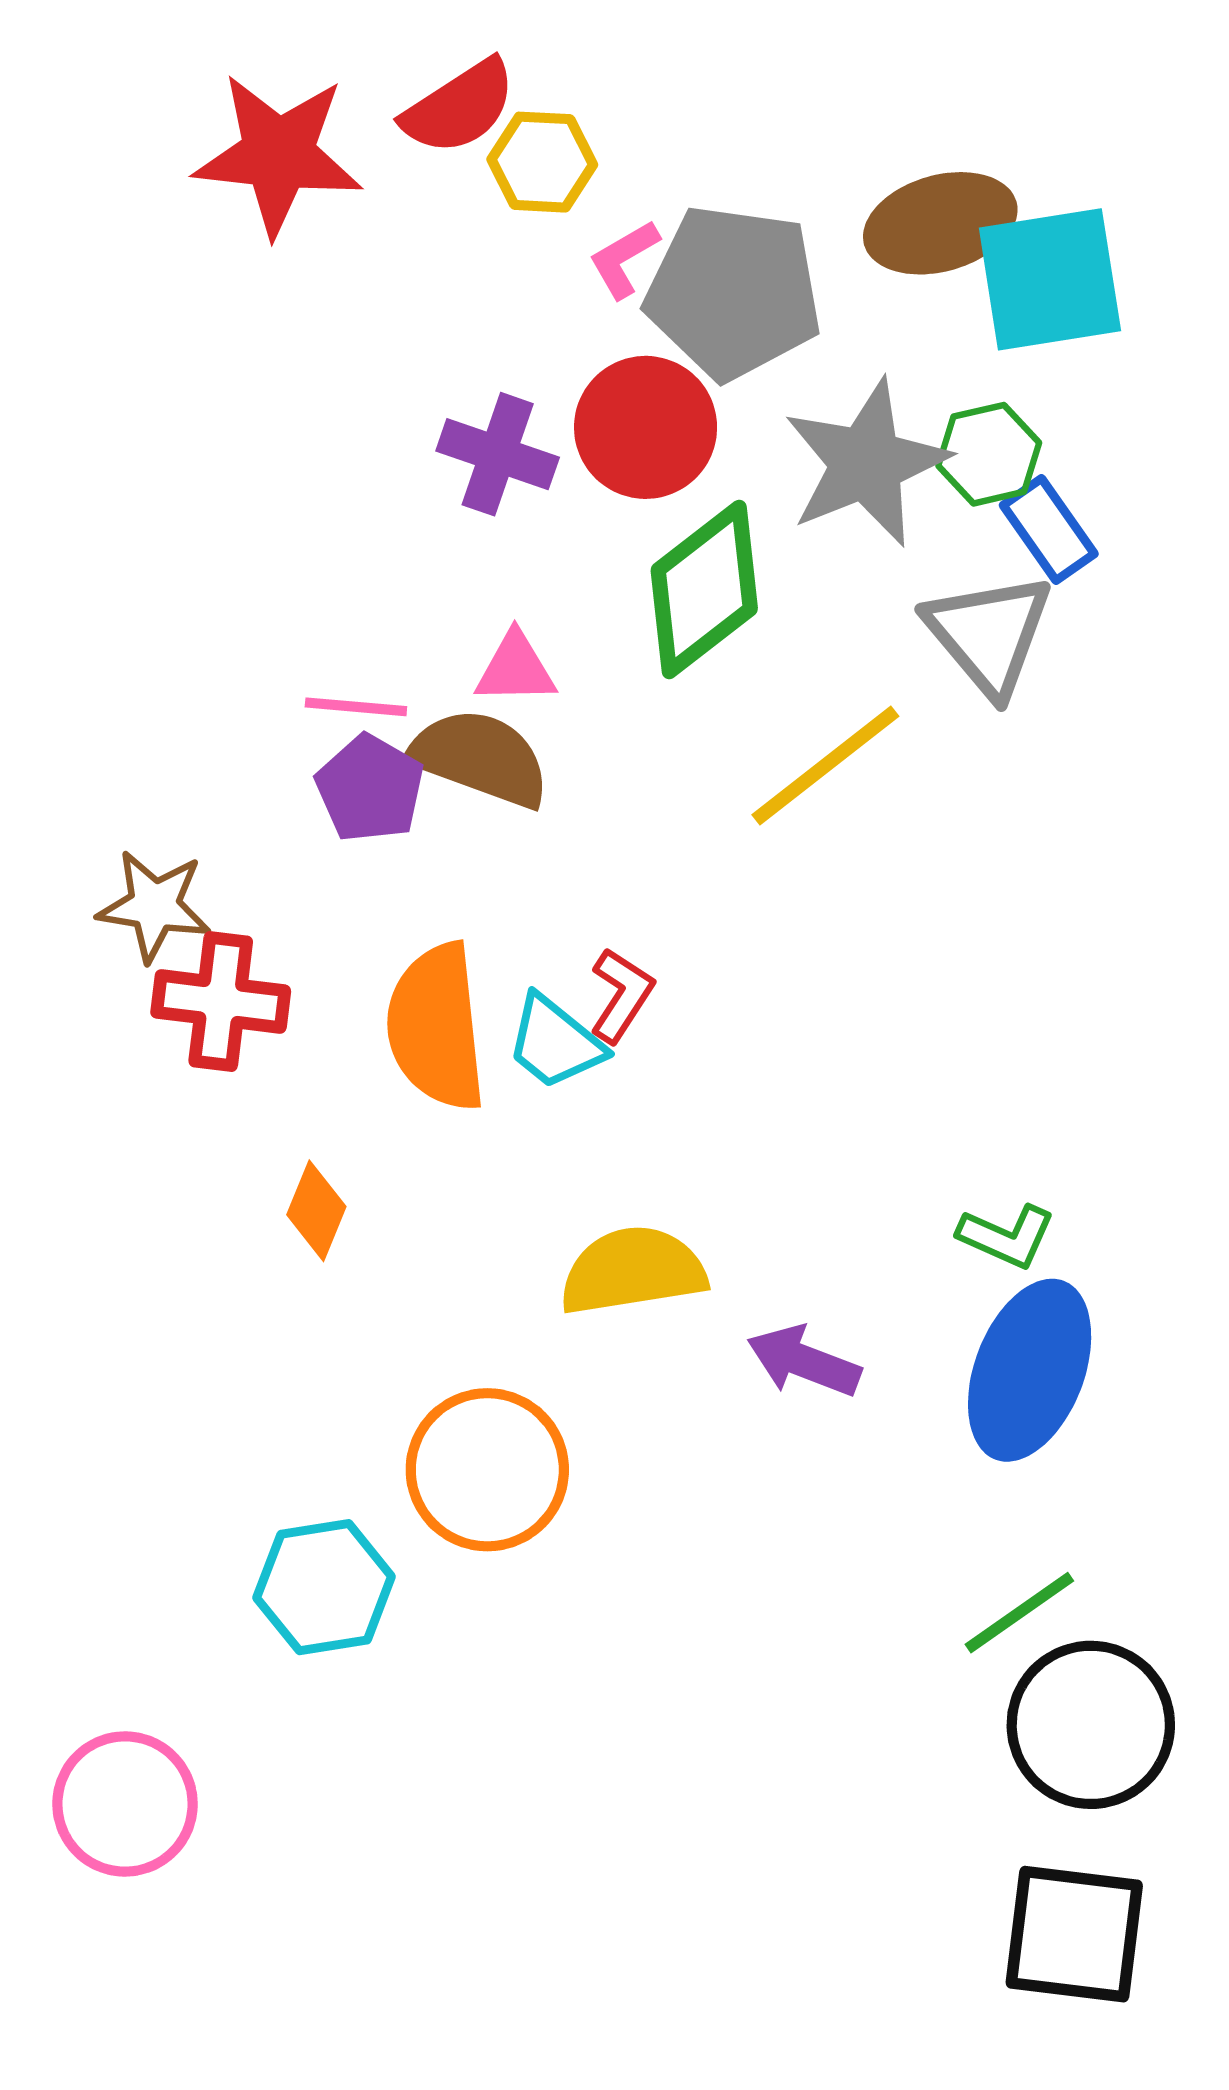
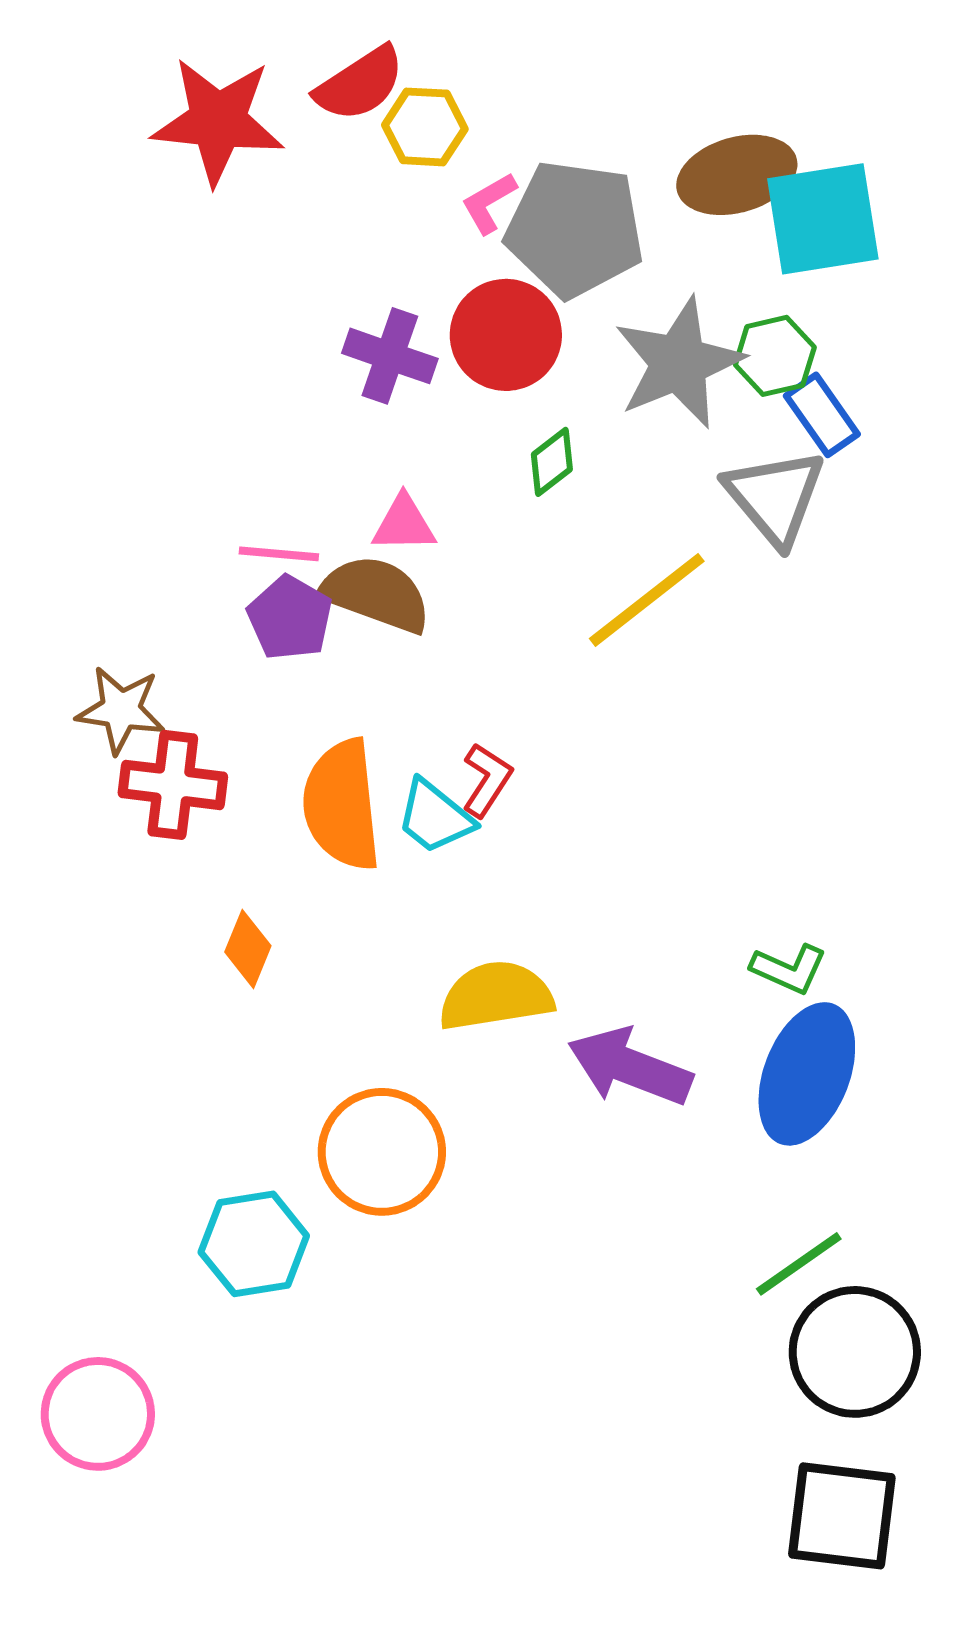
green diamond: (704, 589) -> (552, 462), size x0.5
purple arrow: (804, 1361) -> (630, 1067), size x1.4

